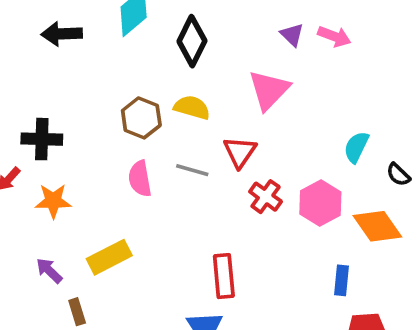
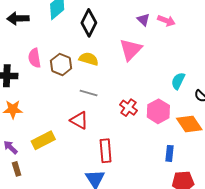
red triangle: (240, 152) -> (79, 120), moved, turned -36
pink semicircle: (140, 179) -> (35, 58), moved
brown rectangle: (77, 312) -> (17, 169), moved

